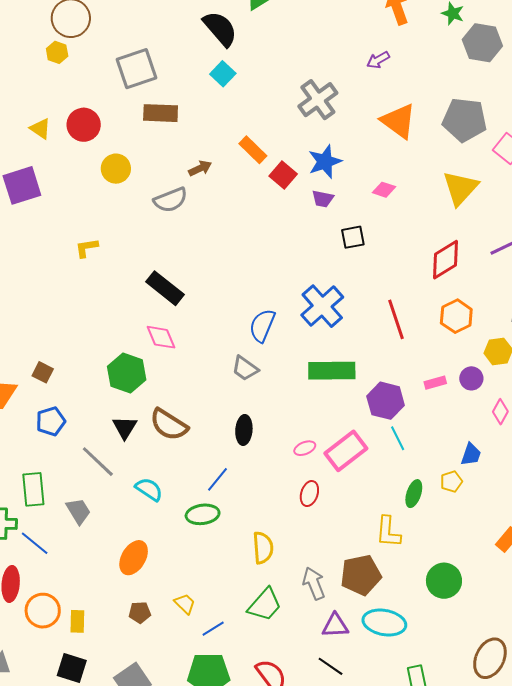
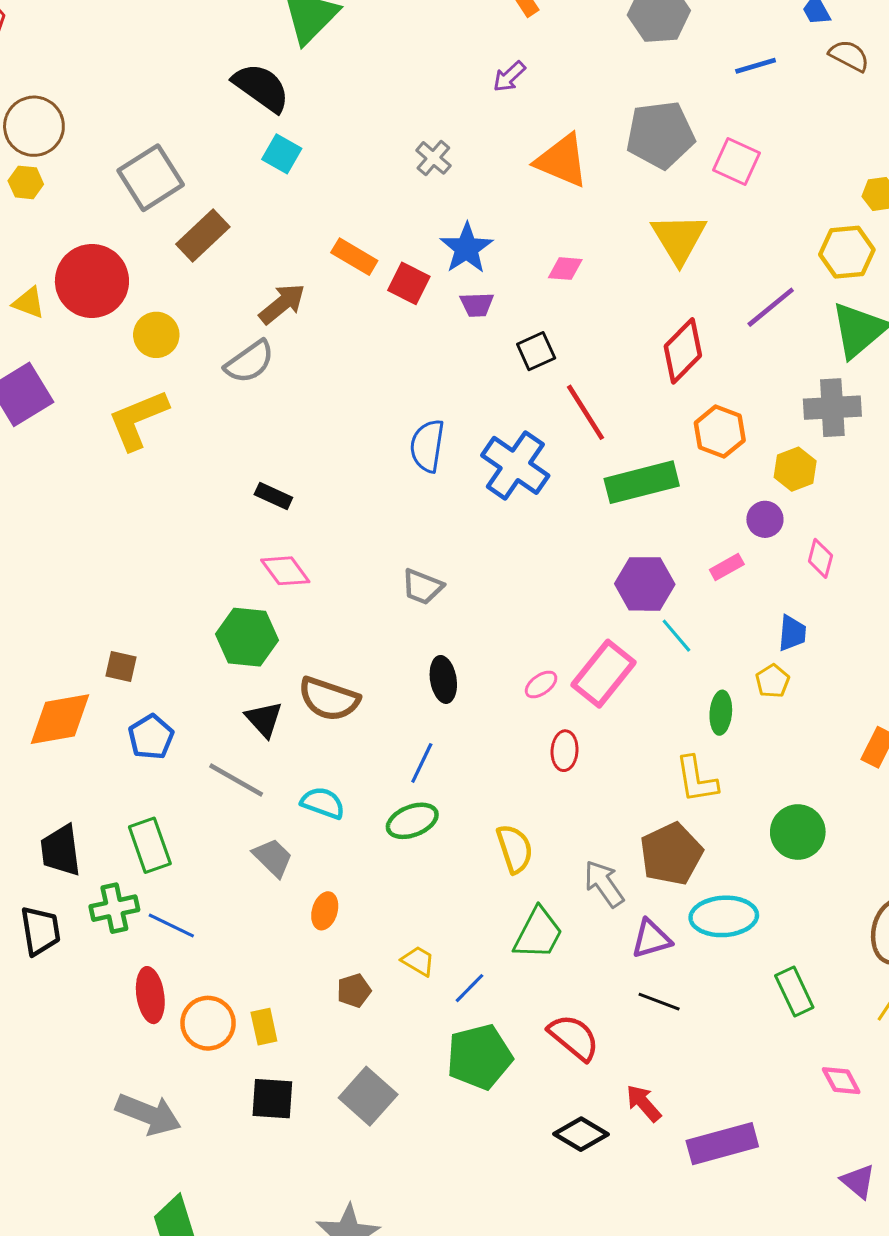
gray cross: (318, 100) -> (433, 158), size x0.6
brown rectangle: (161, 113) -> (203, 236), turned -32
red circle: (84, 125) -> (92, 281), size x1.4
brown arrow: (200, 168) -> (282, 304), size x1.4
yellow L-shape: (87, 248) -> (138, 420), moved, size x1.8
black rectangle: (165, 288) -> (273, 496), size x0.6
red line: (396, 319) -> (585, 412), moved
blue semicircle: (262, 326) -> (427, 446), moved
green rectangle: (332, 371) -> (642, 482), moved
pink rectangle: (435, 383) -> (727, 567), moved
gray trapezoid: (78, 511) -> (273, 858), moved
orange ellipse: (134, 558) -> (325, 911), size x0.7

